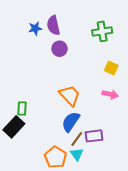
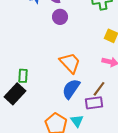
brown line: (77, 139) -> (99, 89), moved

